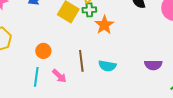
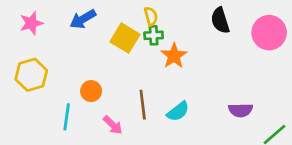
cyan semicircle: (107, 66) -> (178, 111), turned -48
cyan line: (36, 77) -> (67, 117), moved

